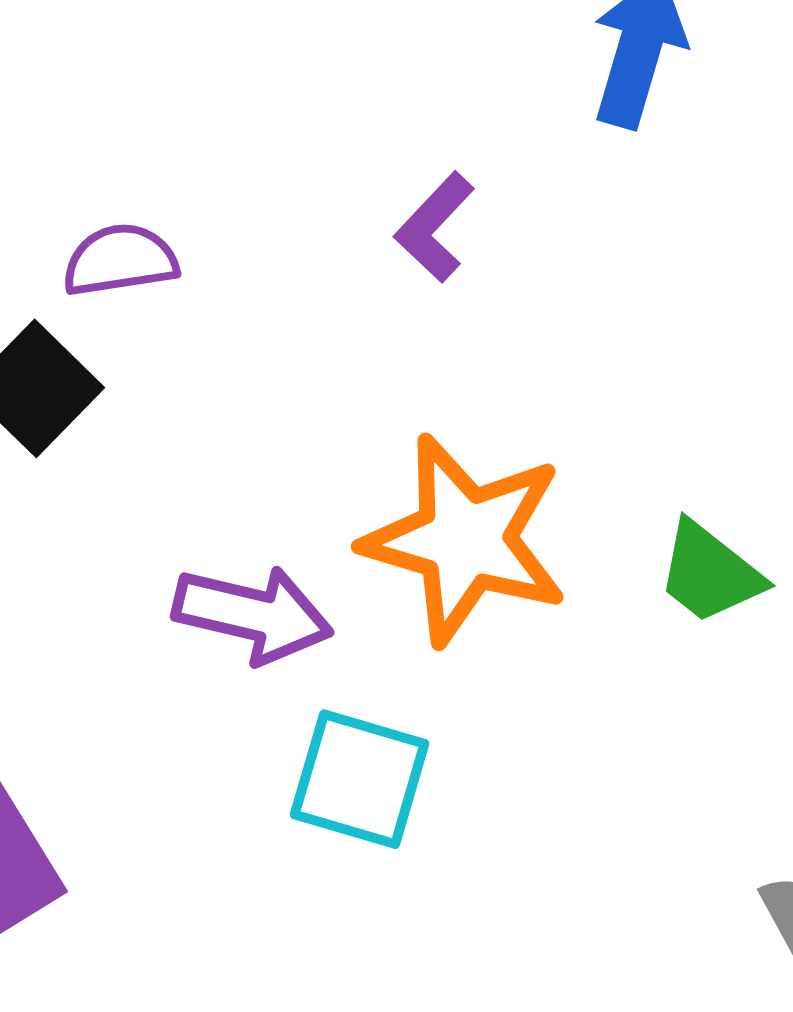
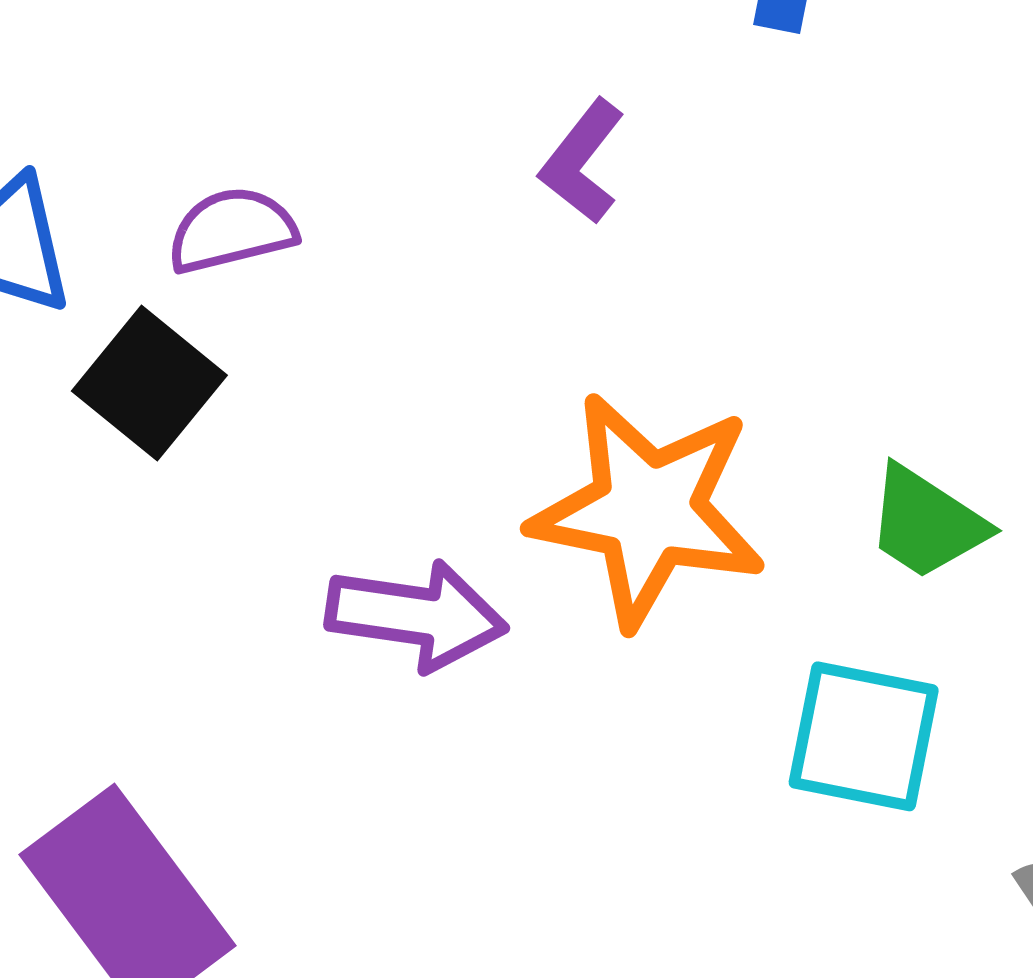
cyan square: (360, 779) -> (864, 736), moved

